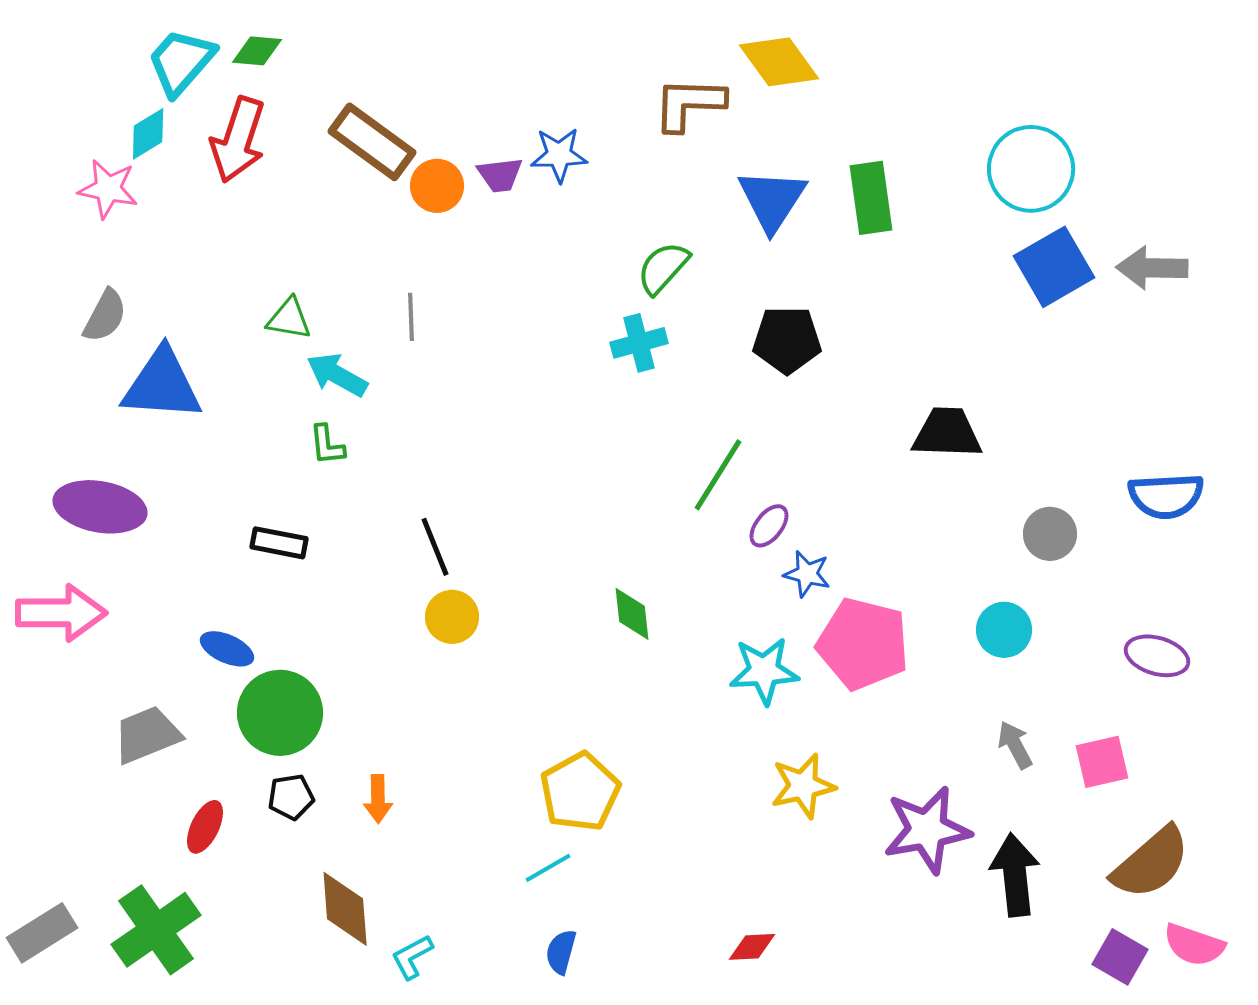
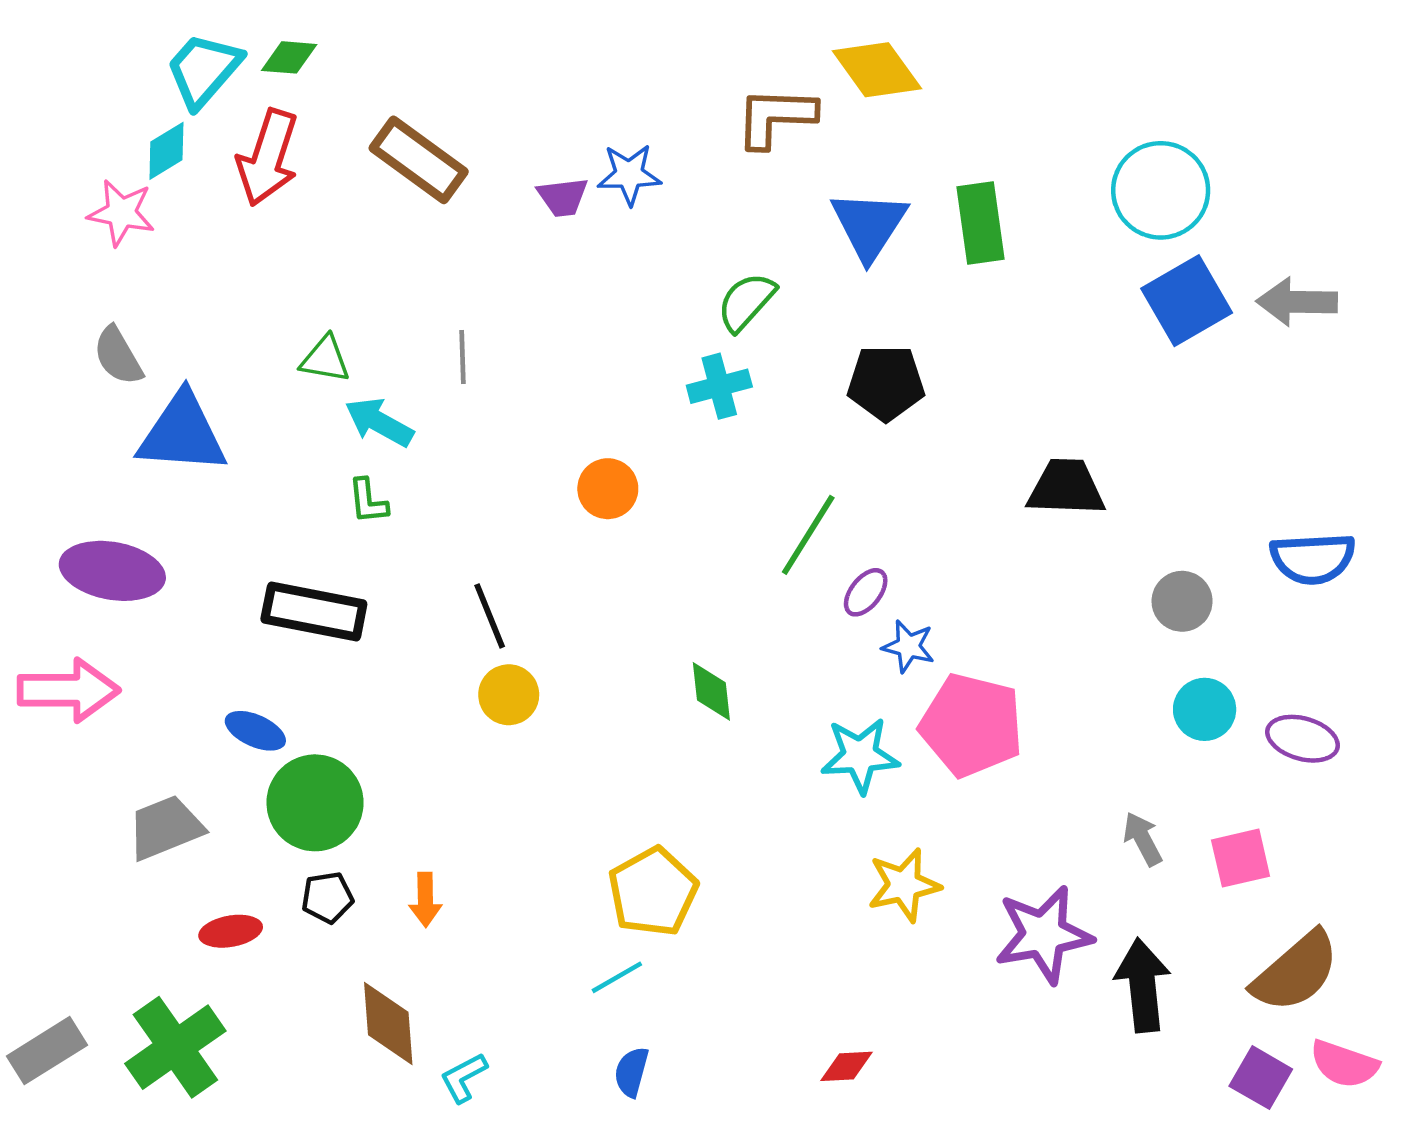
orange circle: (437, 186) -> (608, 489), moved
gray semicircle: (105, 316) -> (118, 356), turned 122
black rectangle: (279, 543) -> (314, 611), size x1.6
cyan circle: (1004, 630) -> (1205, 709), moved
red ellipse: (205, 827) -> (231, 931), turned 54

